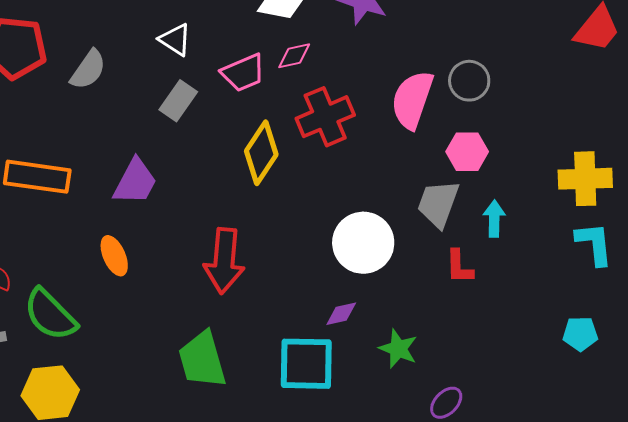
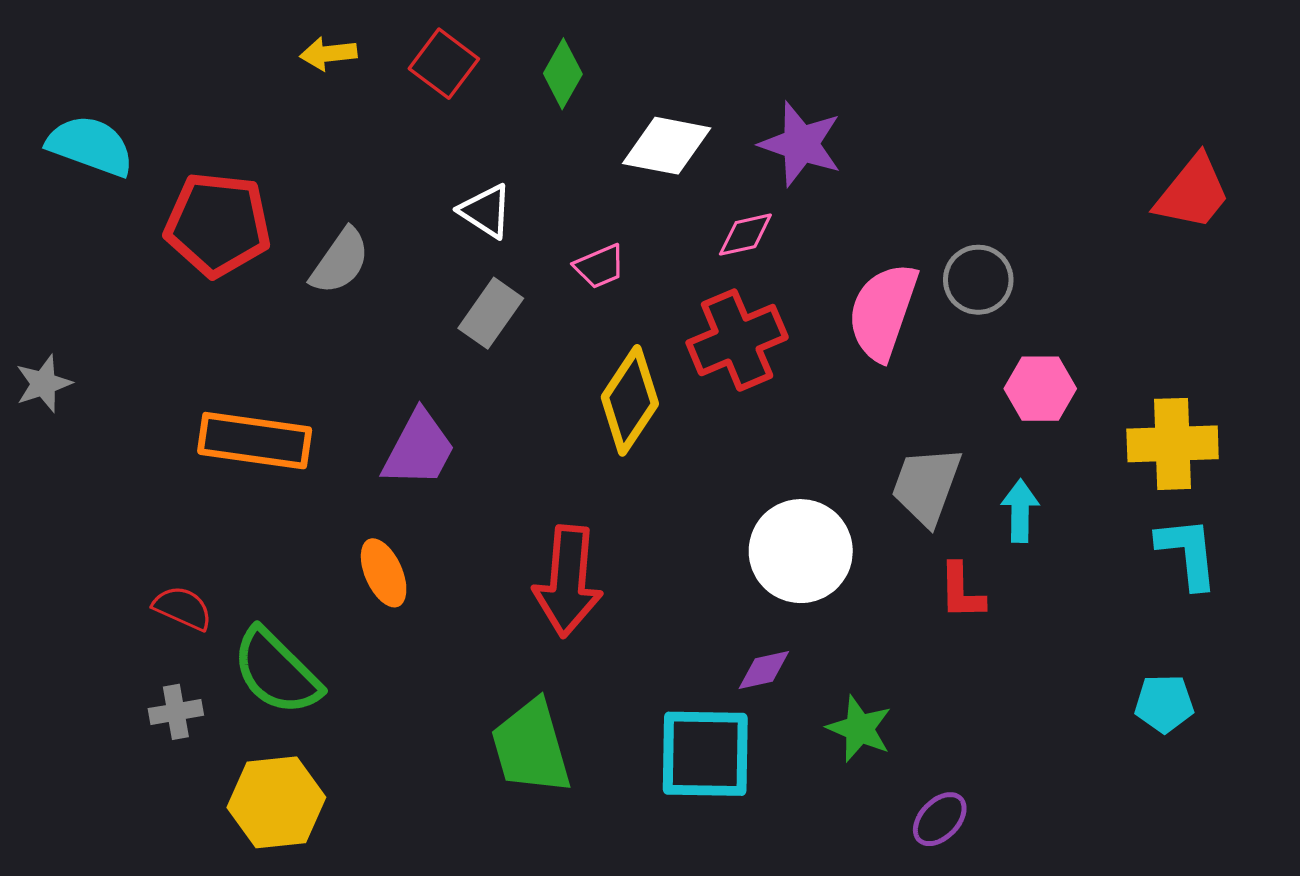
pink diamond: (294, 56) -> (745, 235), moved
pink trapezoid: (243, 73) -> (600, 266), size x0.7
pink hexagon: (467, 152) -> (1040, 389), moved

